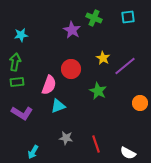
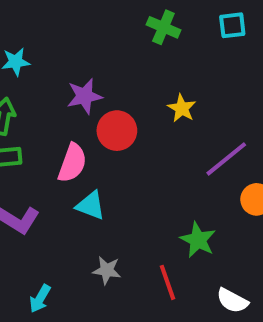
purple star: (72, 30) -> (85, 96), moved, turned 30
purple line: (125, 66) -> (226, 159), moved
green star: (98, 91) -> (198, 240), moved
cyan triangle: (58, 106) -> (91, 205), turned 42

